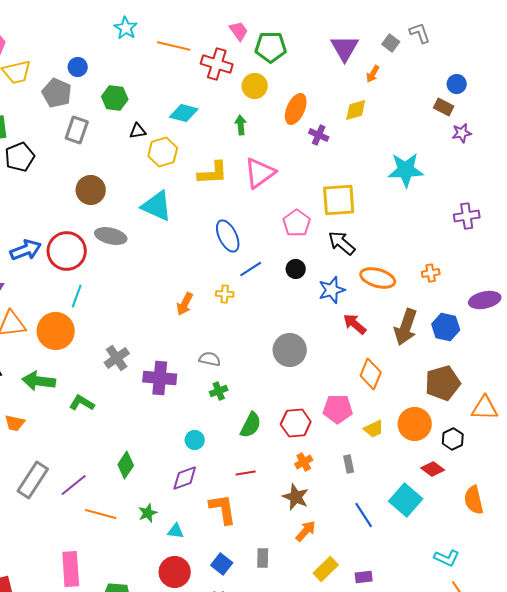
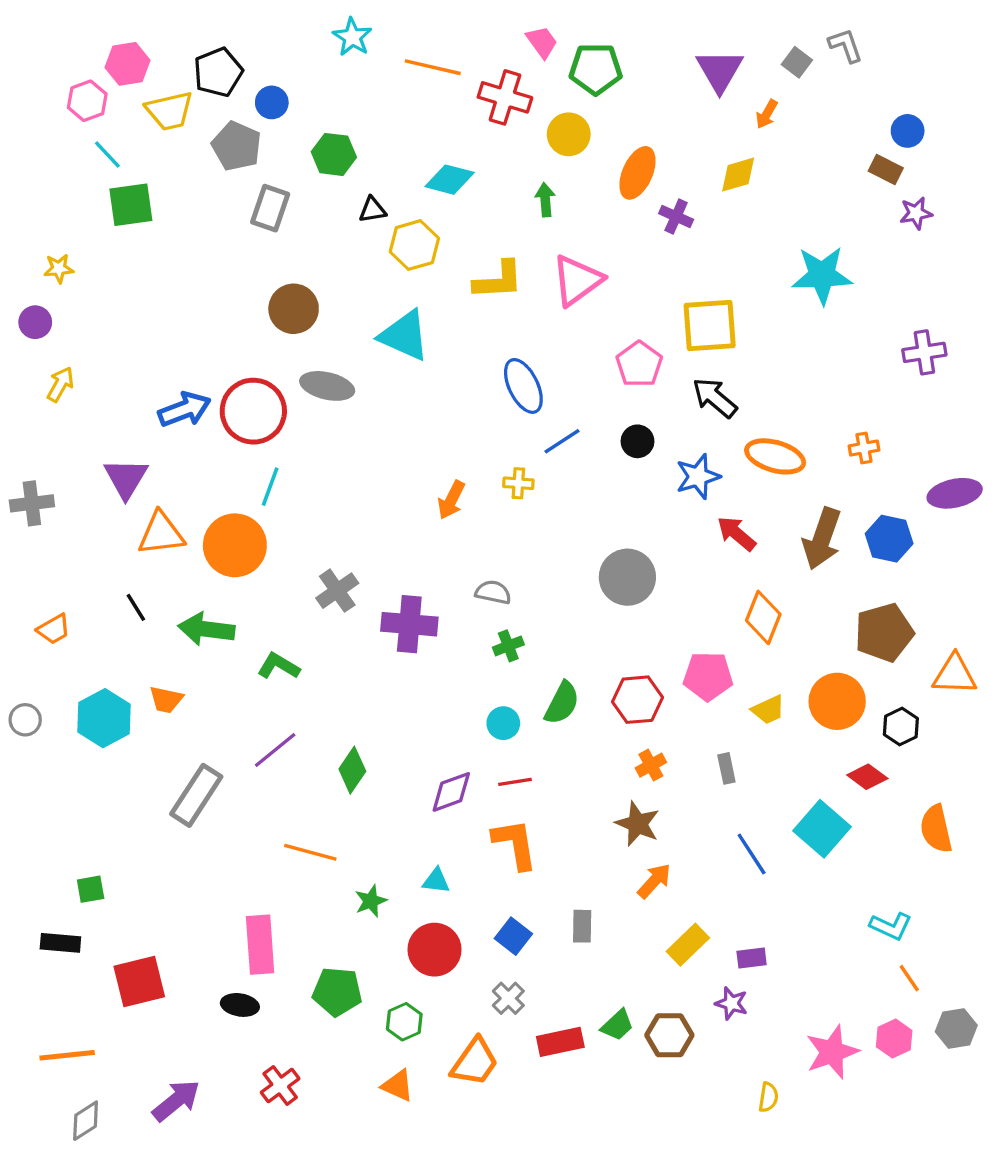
black pentagon: (20, 157) -> (218, 72), moved
cyan circle: (195, 440) -> (503, 723), moved
red line: (246, 473) -> (515, 782), moved
purple line: (74, 485) -> (275, 750), moved
green star: (148, 513) -> (371, 901), moved

